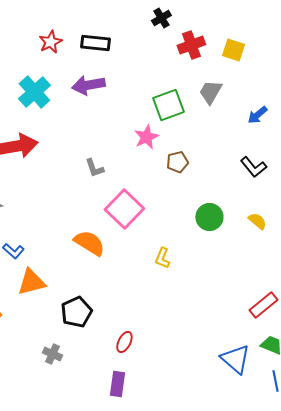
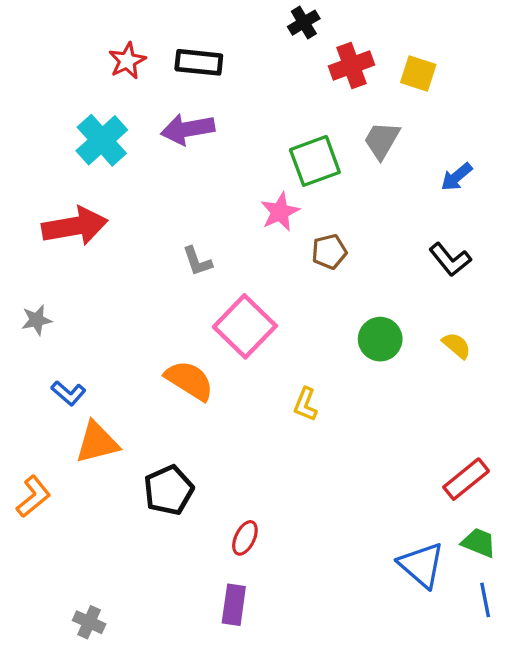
gray cross: (52, 354) -> (89, 622), moved

